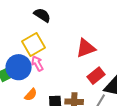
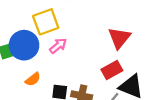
red triangle: (86, 48) -> (119, 38), moved, turned -40
pink arrow: (37, 63) -> (58, 46), moved, turned 70

